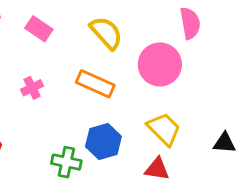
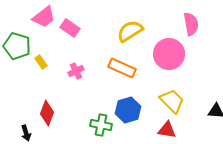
pink rectangle: (39, 29) -> (70, 28), moved
yellow semicircle: (106, 33) -> (130, 31), turned -80

